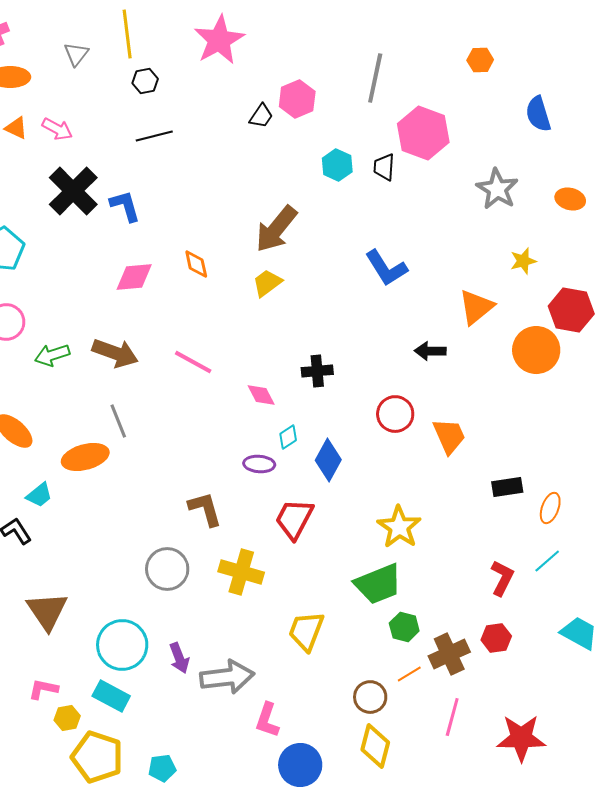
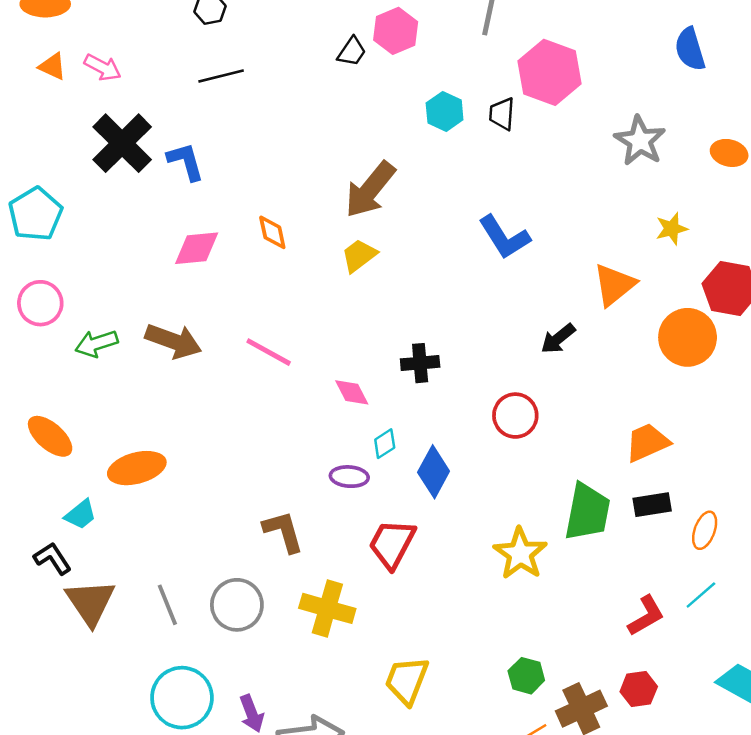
black arrow: (430, 351) -> (558, 339), turned -40
gray line: (118, 421) -> (167, 605), moved
orange trapezoid: (449, 436) -> (647, 442), moved, turned -90
red L-shape: (502, 578) -> (646, 616), turned 33
green trapezoid: (378, 584) -> (587, 512), moved, turned -57
brown triangle: (47, 611) -> (90, 602), moved

